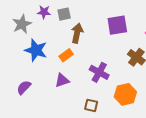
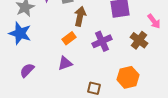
blue star: (36, 50) -> (20, 33), moved
purple cross: (99, 72) -> (102, 41), moved, turned 36

